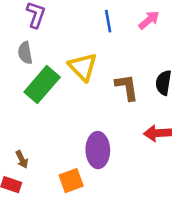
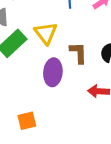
purple ellipse: (98, 150) -> (53, 72), moved

